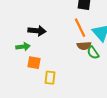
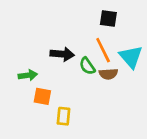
black arrow: (37, 31) -> (62, 54), moved
green semicircle: (93, 53) -> (87, 66), moved

